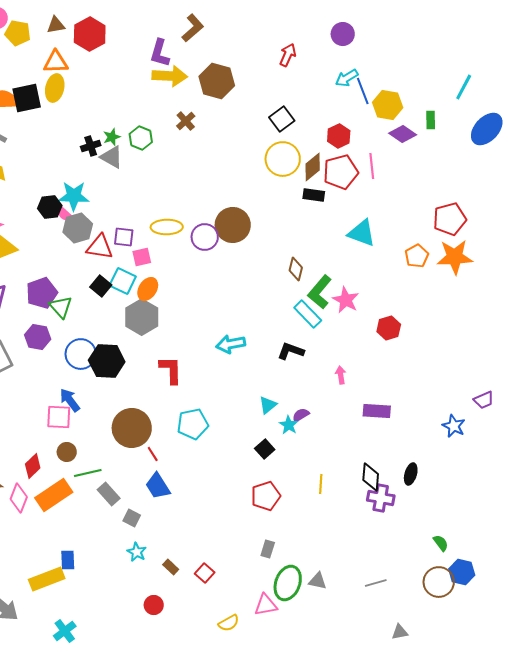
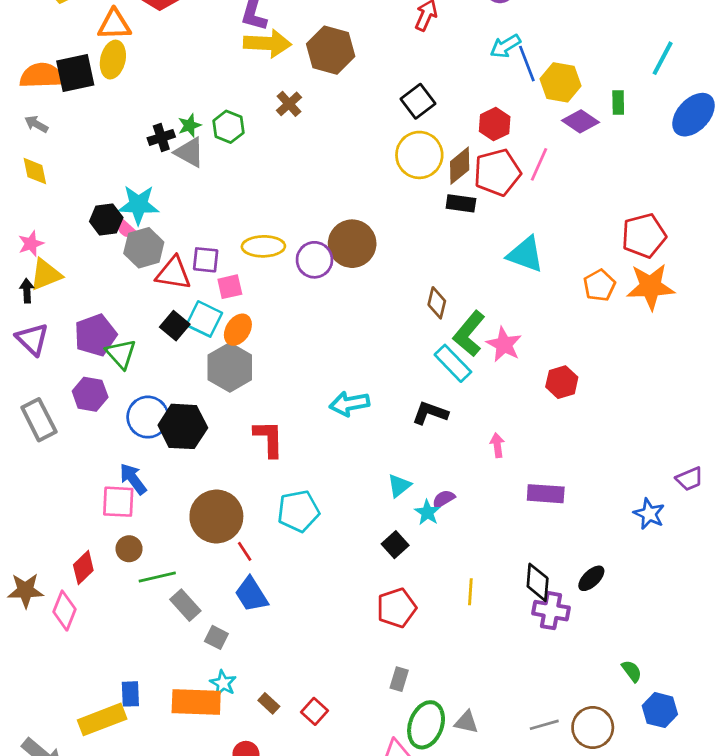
pink line: (372, 166) -> (539, 164), turned 30
black ellipse: (411, 474) -> (591, 578), turned 30
orange rectangle: (54, 495) -> (196, 702), moved, turned 36
brown circle: (439, 582) -> (593, 728), moved

